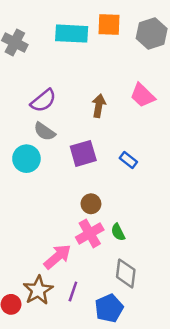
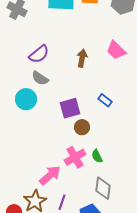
purple square: (83, 153) -> (70, 108), moved
brown circle: (91, 204) -> (82, 127), moved

